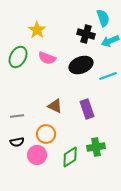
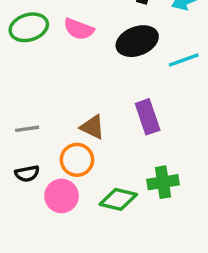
green ellipse: (18, 57) -> (29, 27), turned 45
brown triangle: (55, 106) -> (92, 127), moved
green diamond: (70, 157) -> (118, 199), turned 45

